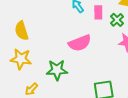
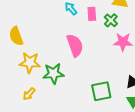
pink semicircle: (80, 43) -> (75, 45), turned -85
yellow star: (21, 59) -> (30, 63), moved

